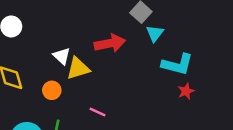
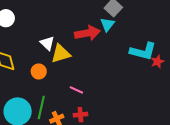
cyan triangle: (155, 33) -> (107, 25), moved
red star: (186, 91) -> (157, 62), moved

